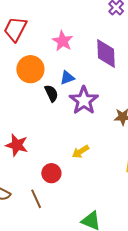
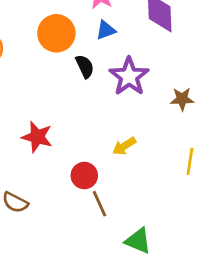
blue triangle: (67, 78) -> (106, 30), moved
brown line: (36, 199) -> (100, 204), moved

